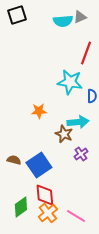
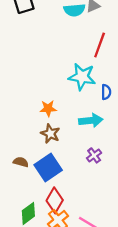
brown star: (64, 134) -> (50, 134), moved
red diamond: (45, 195) -> (55, 200), turned 35

